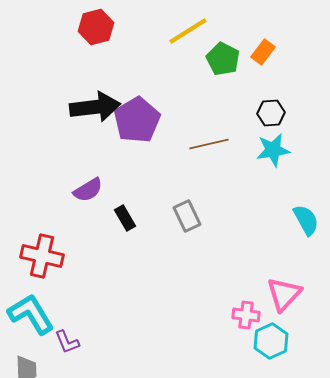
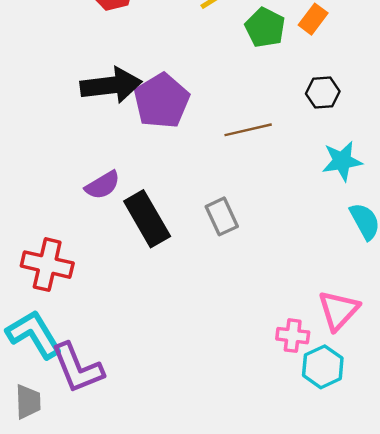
cyan star: (273, 150) -> (342, 161), moved
black rectangle: (125, 218) -> (147, 219), size x1.8
purple L-shape: (67, 342) -> (77, 368), size x1.8

